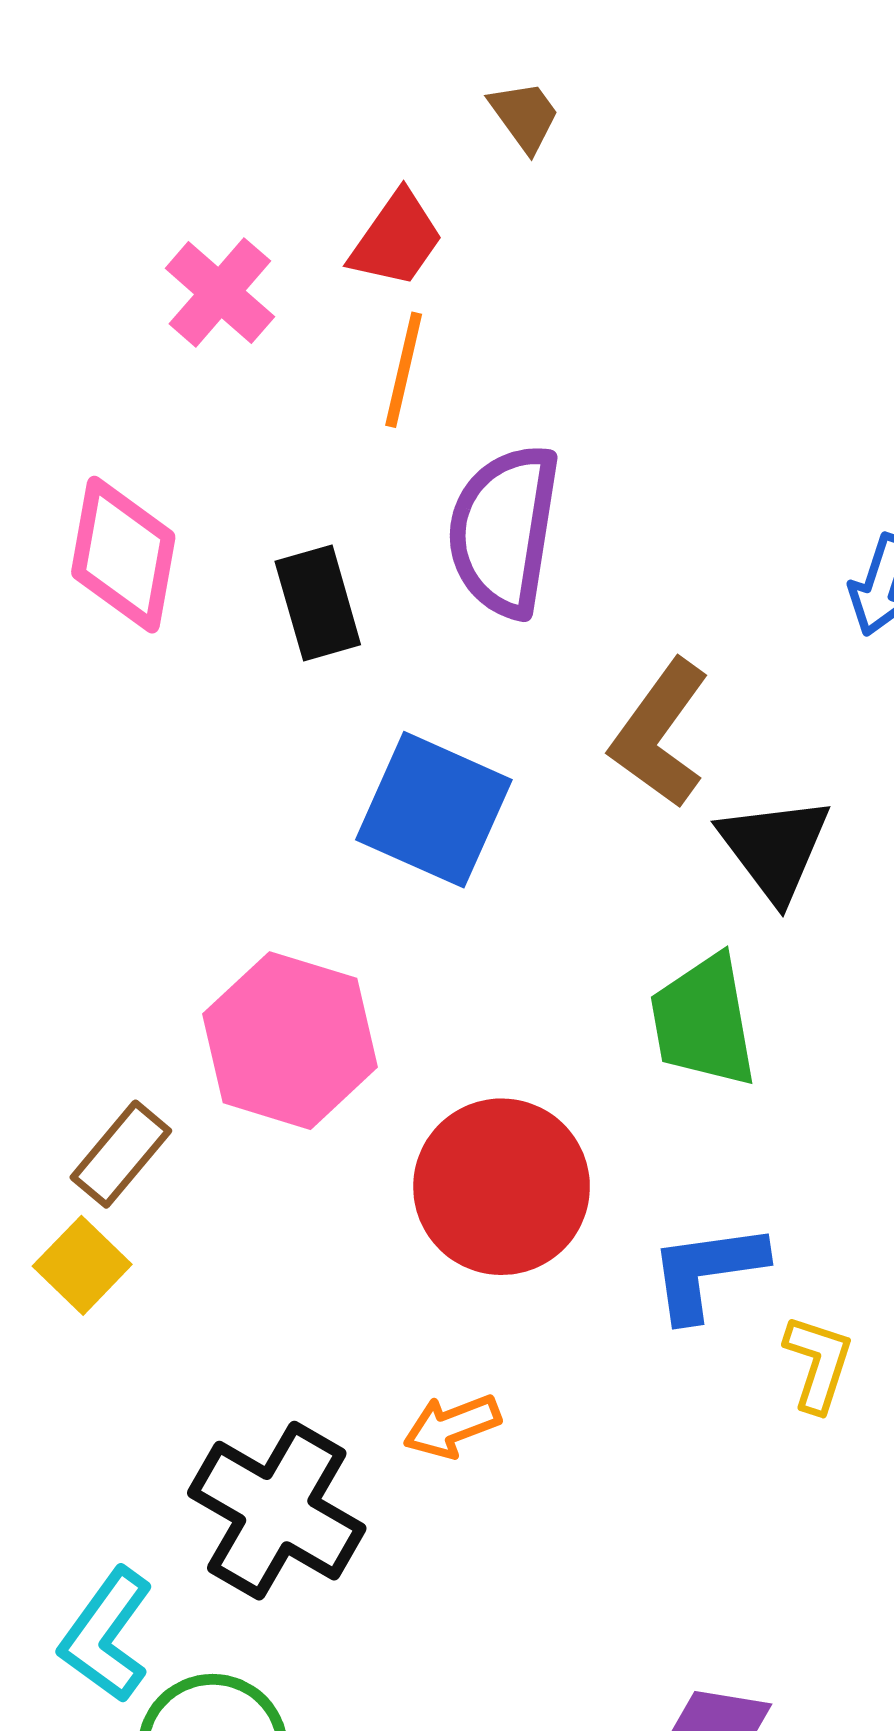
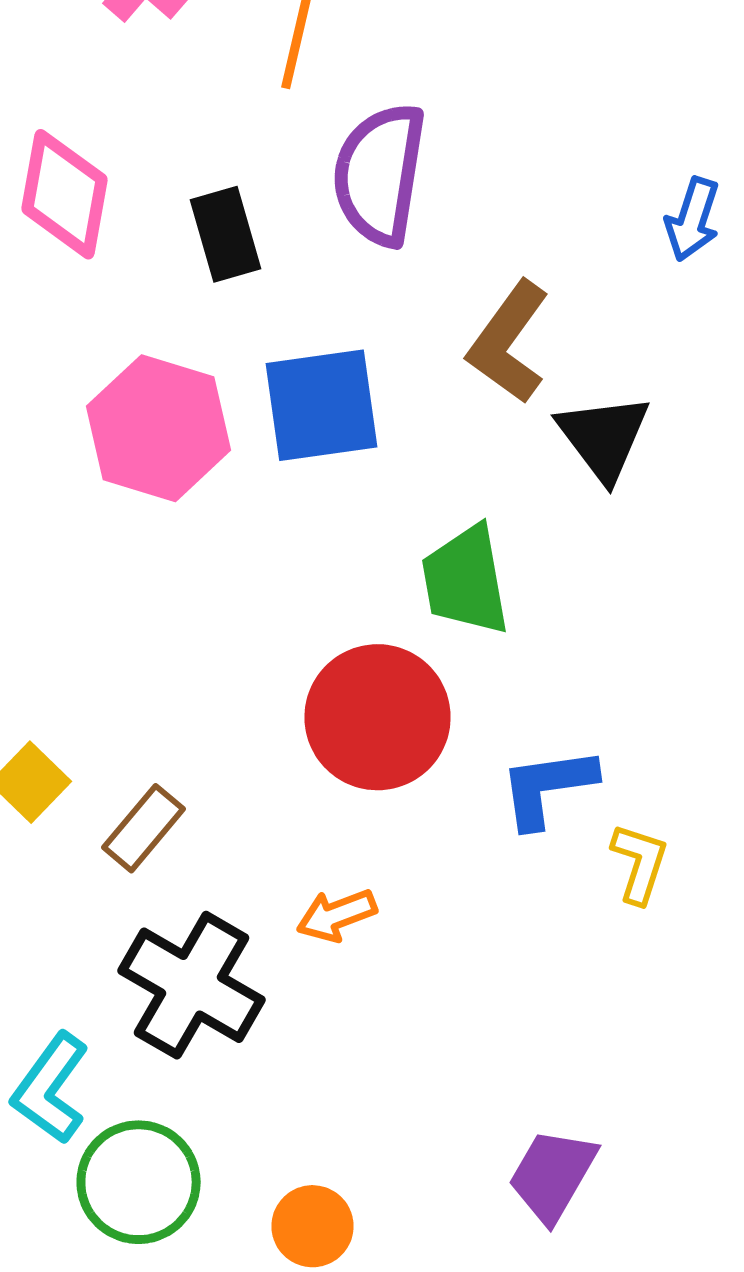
blue square: (434, 810) -> (322, 405), turned -32
green trapezoid: (703, 1021) -> (466, 580), moved
pink hexagon: (290, 1041) -> (158, 428), moved
brown rectangle: (121, 1154) -> (144, 828), moved

